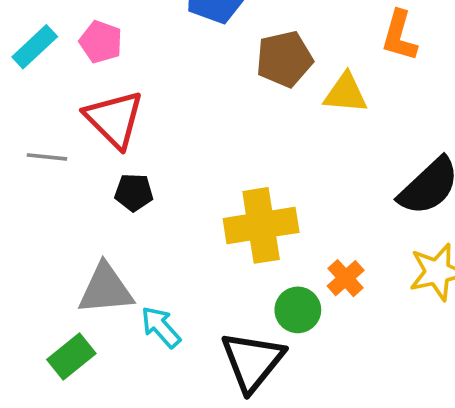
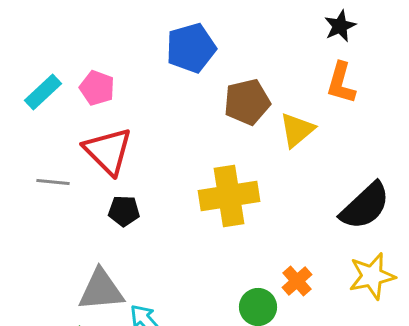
yellow triangle: (346, 93) -> (297, 130), turned -45
yellow cross: (261, 225) -> (229, 196), moved

